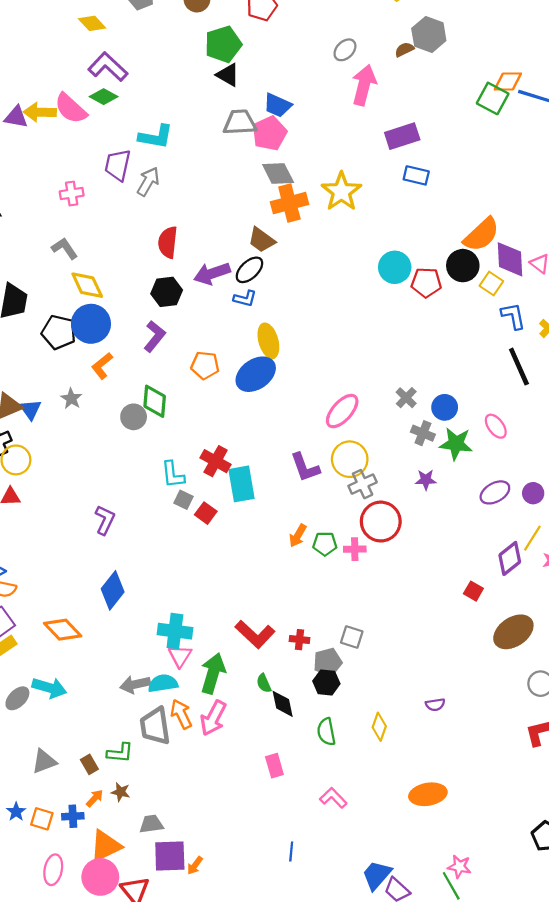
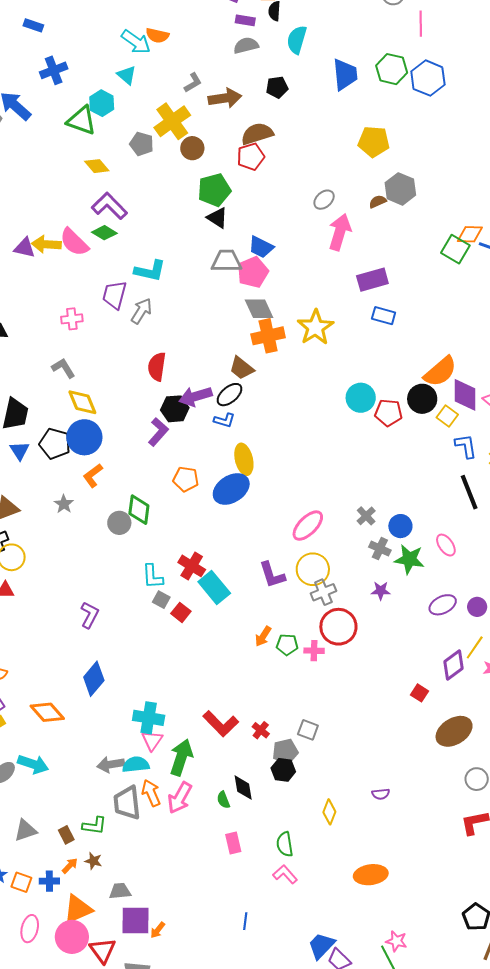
black hexagon: (167, 292) -> (175, 409), moved
purple L-shape: (155, 336) -> (158, 432), moved
blue triangle: (30, 409) -> (19, 451), moved
cyan rectangle: (242, 484) -> (214, 588), turned -32
red cross: (300, 640) -> (261, 730), turned 30
green semicircle: (264, 683) -> (223, 800), moved
green semicircle: (326, 732) -> (285, 844), moved

